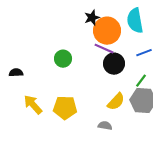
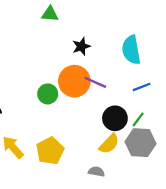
orange circle: (107, 31) -> (74, 81), moved
black circle: (114, 64) -> (115, 118), moved
yellow pentagon: (65, 108) -> (50, 151), turned -30

